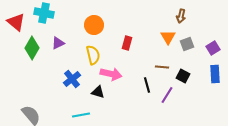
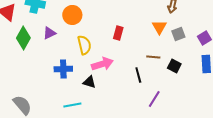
orange circle: (94, 25) -> (72, 15), moved
pink arrow: (111, 74) -> (102, 64), turned -30
blue cross: (72, 79) -> (63, 69), turned 36
purple line: (167, 95) -> (154, 99), moved

